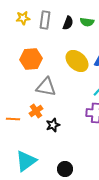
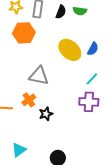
orange hexagon: (31, 59) -> (24, 33), moved
cyan triangle: (26, 161) -> (19, 150), size x0.7

